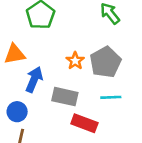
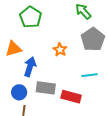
gray pentagon: (105, 62) -> (93, 39), moved
gray rectangle: (65, 97) -> (46, 88), moved

